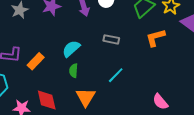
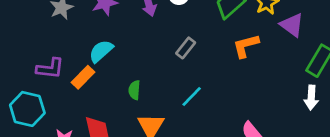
gray rectangle: (111, 39) -> (186, 48), turned -63
cyan semicircle: (71, 49) -> (101, 51), moved

